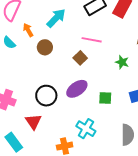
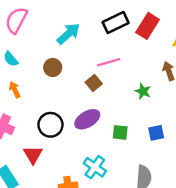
orange arrow: (28, 30) -> (15, 90), moved
pink line: (92, 40) -> (109, 62), turned -30

